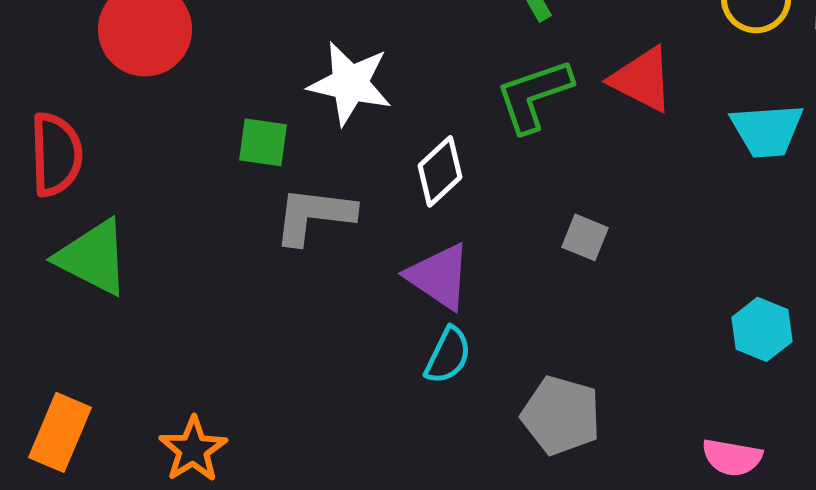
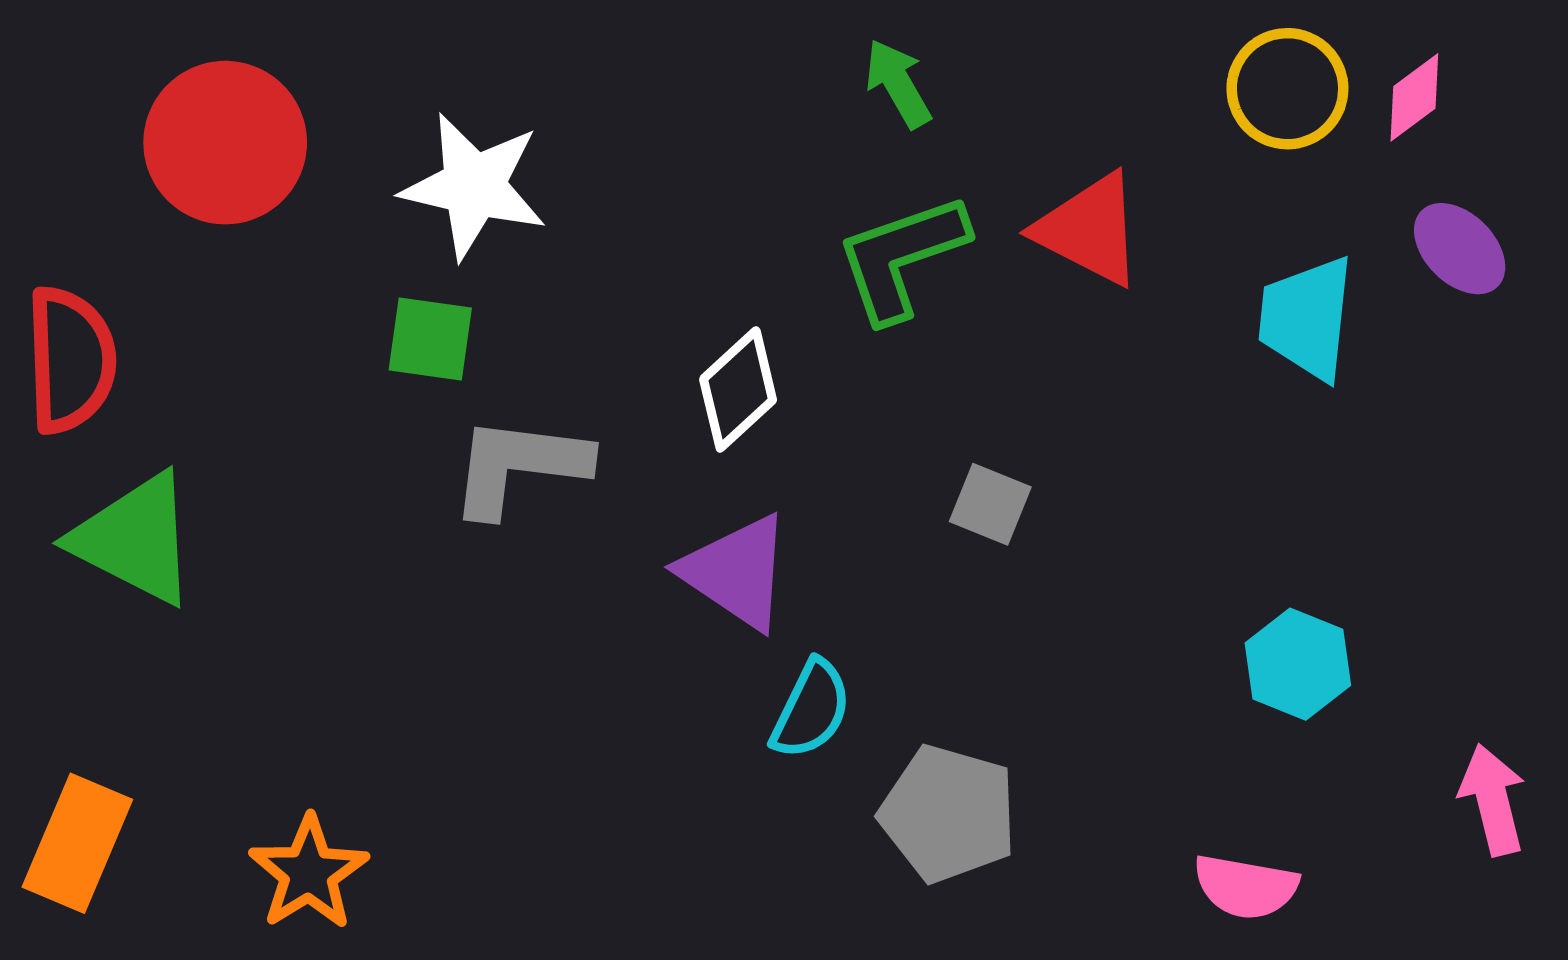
white star: (350, 83) -> (474, 186), moved
cyan trapezoid: (767, 130) -> (1307, 318), turned 100
cyan semicircle: (448, 355) -> (811, 709), moved

